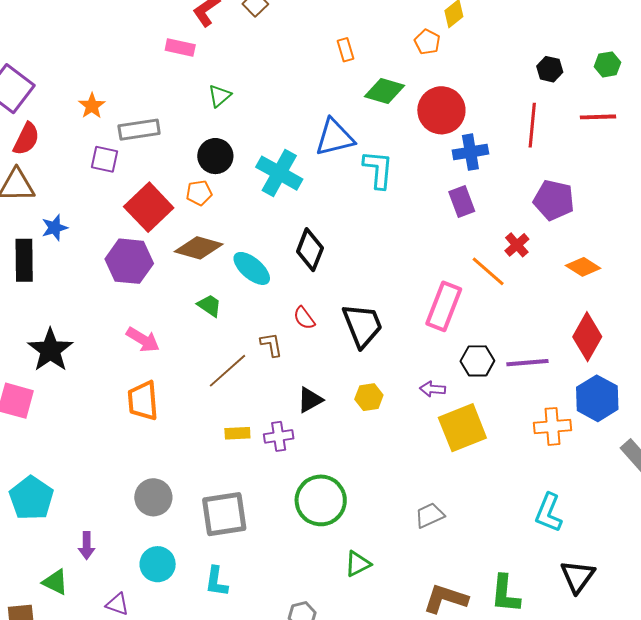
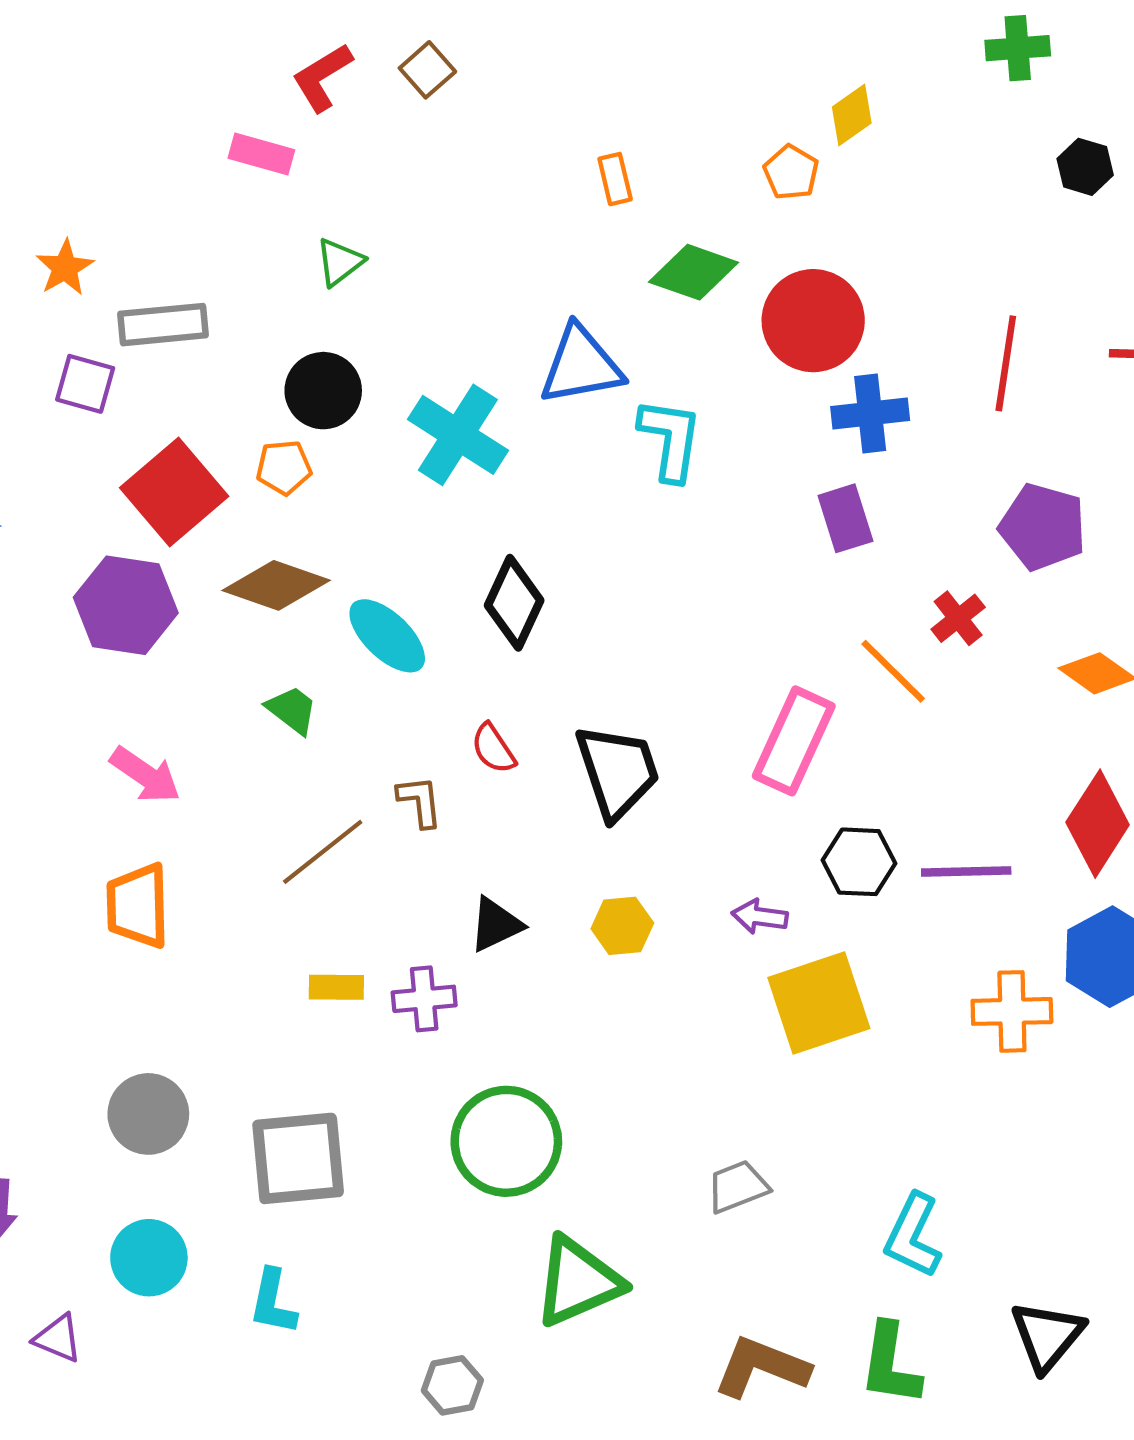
black hexagon: (550, 69) -> (1085, 167), moved
cyan L-shape: (549, 513) -> (913, 1236), moved
green triangle: (358, 564) -> (578, 1282), size x1.6

